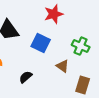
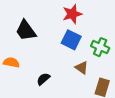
blue square: (41, 43) -> (71, 40), moved

